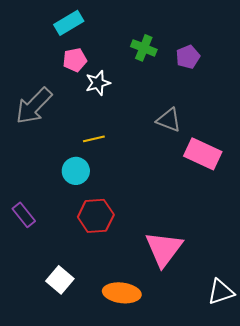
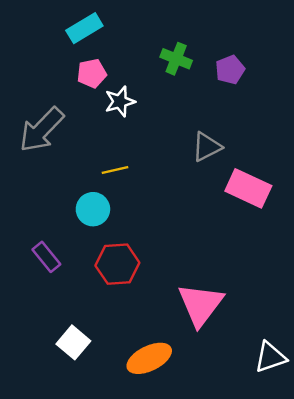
gray triangle: (169, 120) -> (207, 147), turned -48
purple rectangle: (24, 215) -> (46, 257), moved
orange ellipse: (122, 293) -> (149, 358), turned -33

